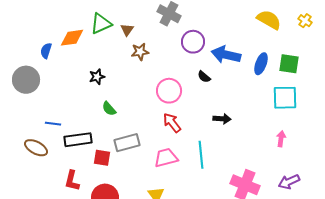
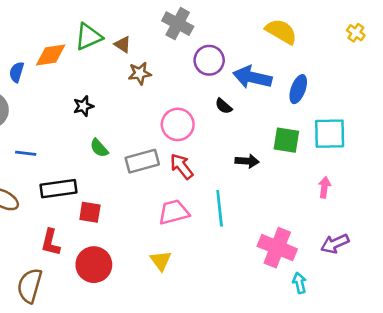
yellow semicircle: (269, 20) -> (281, 31), moved
brown triangle: (127, 30) -> (123, 45), turned -32
green square: (289, 64) -> (286, 140), moved
blue line: (53, 124) -> (26, 153), moved
gray rectangle: (127, 143) -> (142, 161), moved

